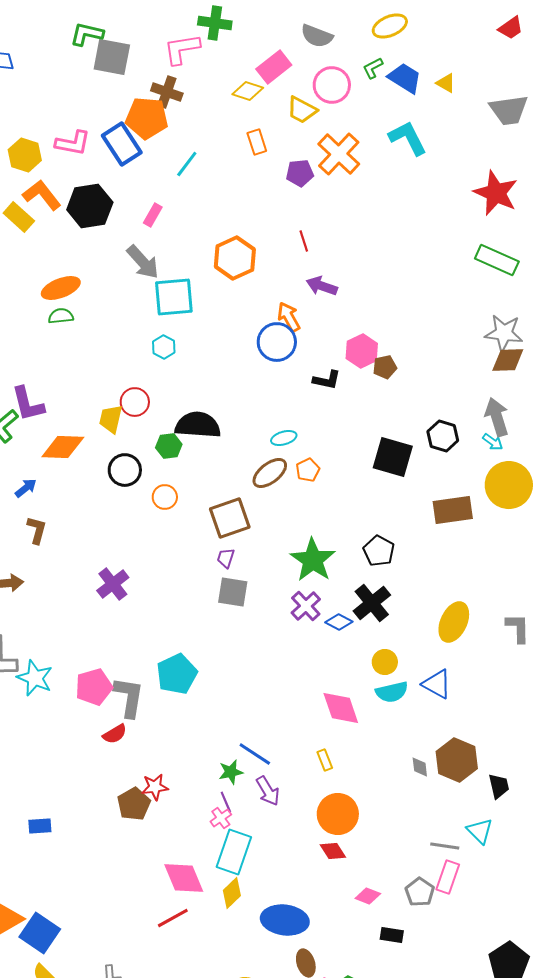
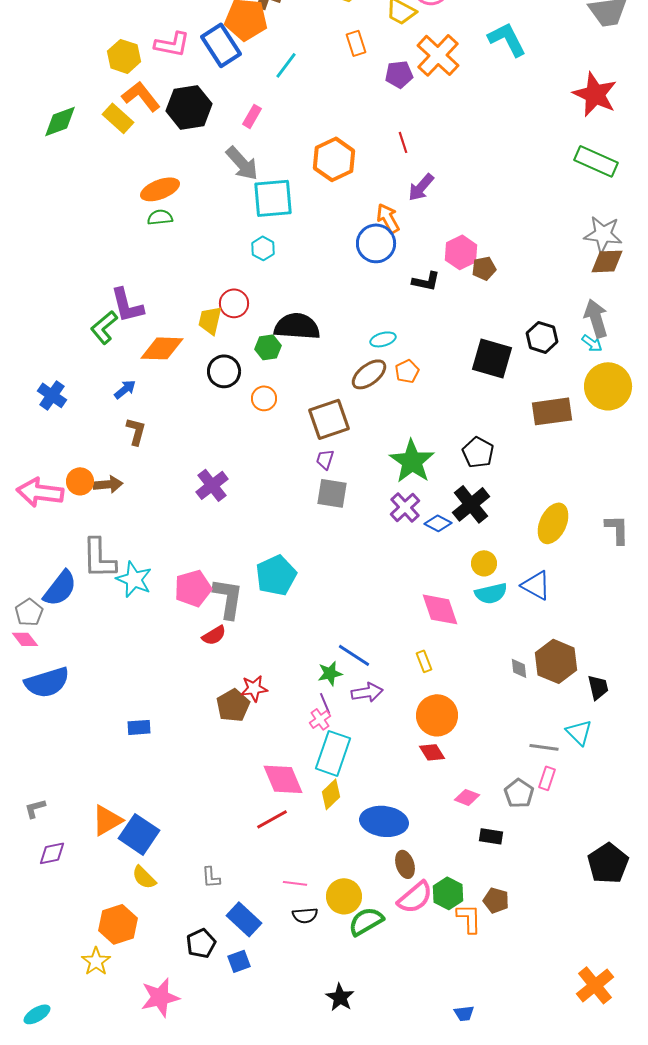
purple arrow: (322, 286) -> (421, 187), turned -68
purple arrow: (268, 791) -> (367, 692), turned -68
pink rectangle: (448, 877) -> (547, 778), size x0.7

